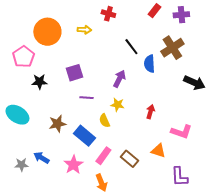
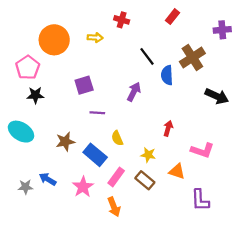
purple cross: (181, 15) -> (222, 30), moved
black star: (39, 82) -> (35, 95), moved
yellow star: (117, 105) -> (148, 155), moved

